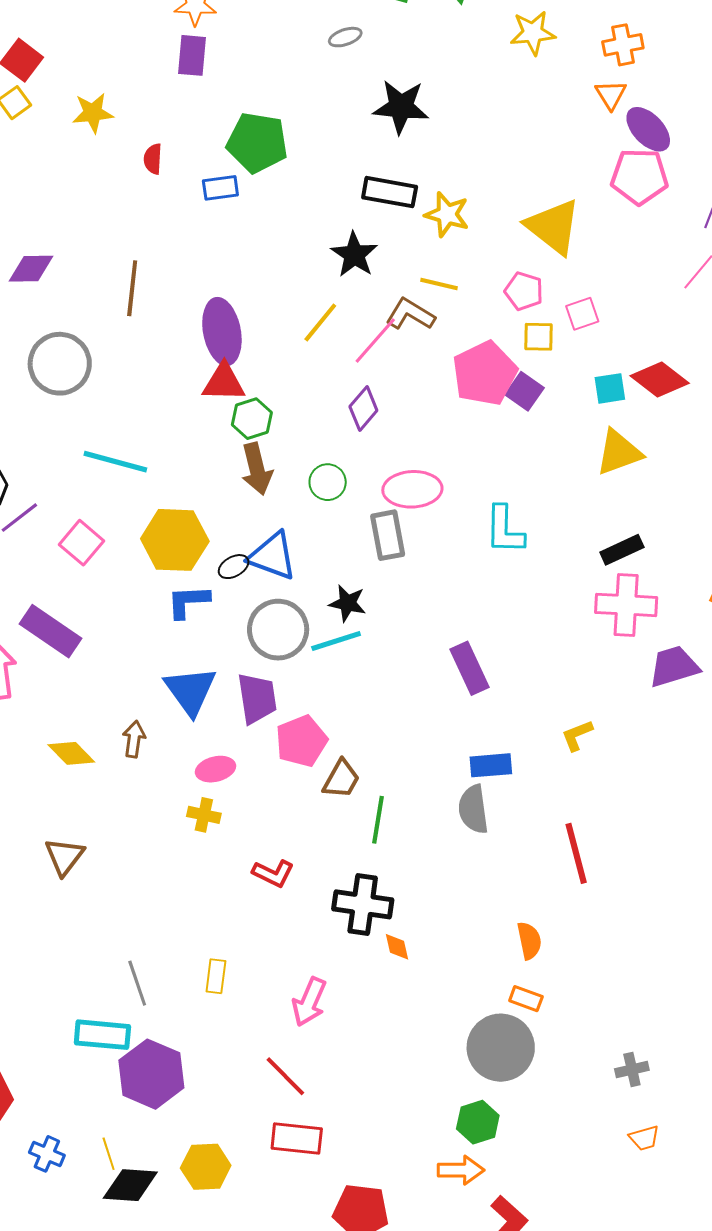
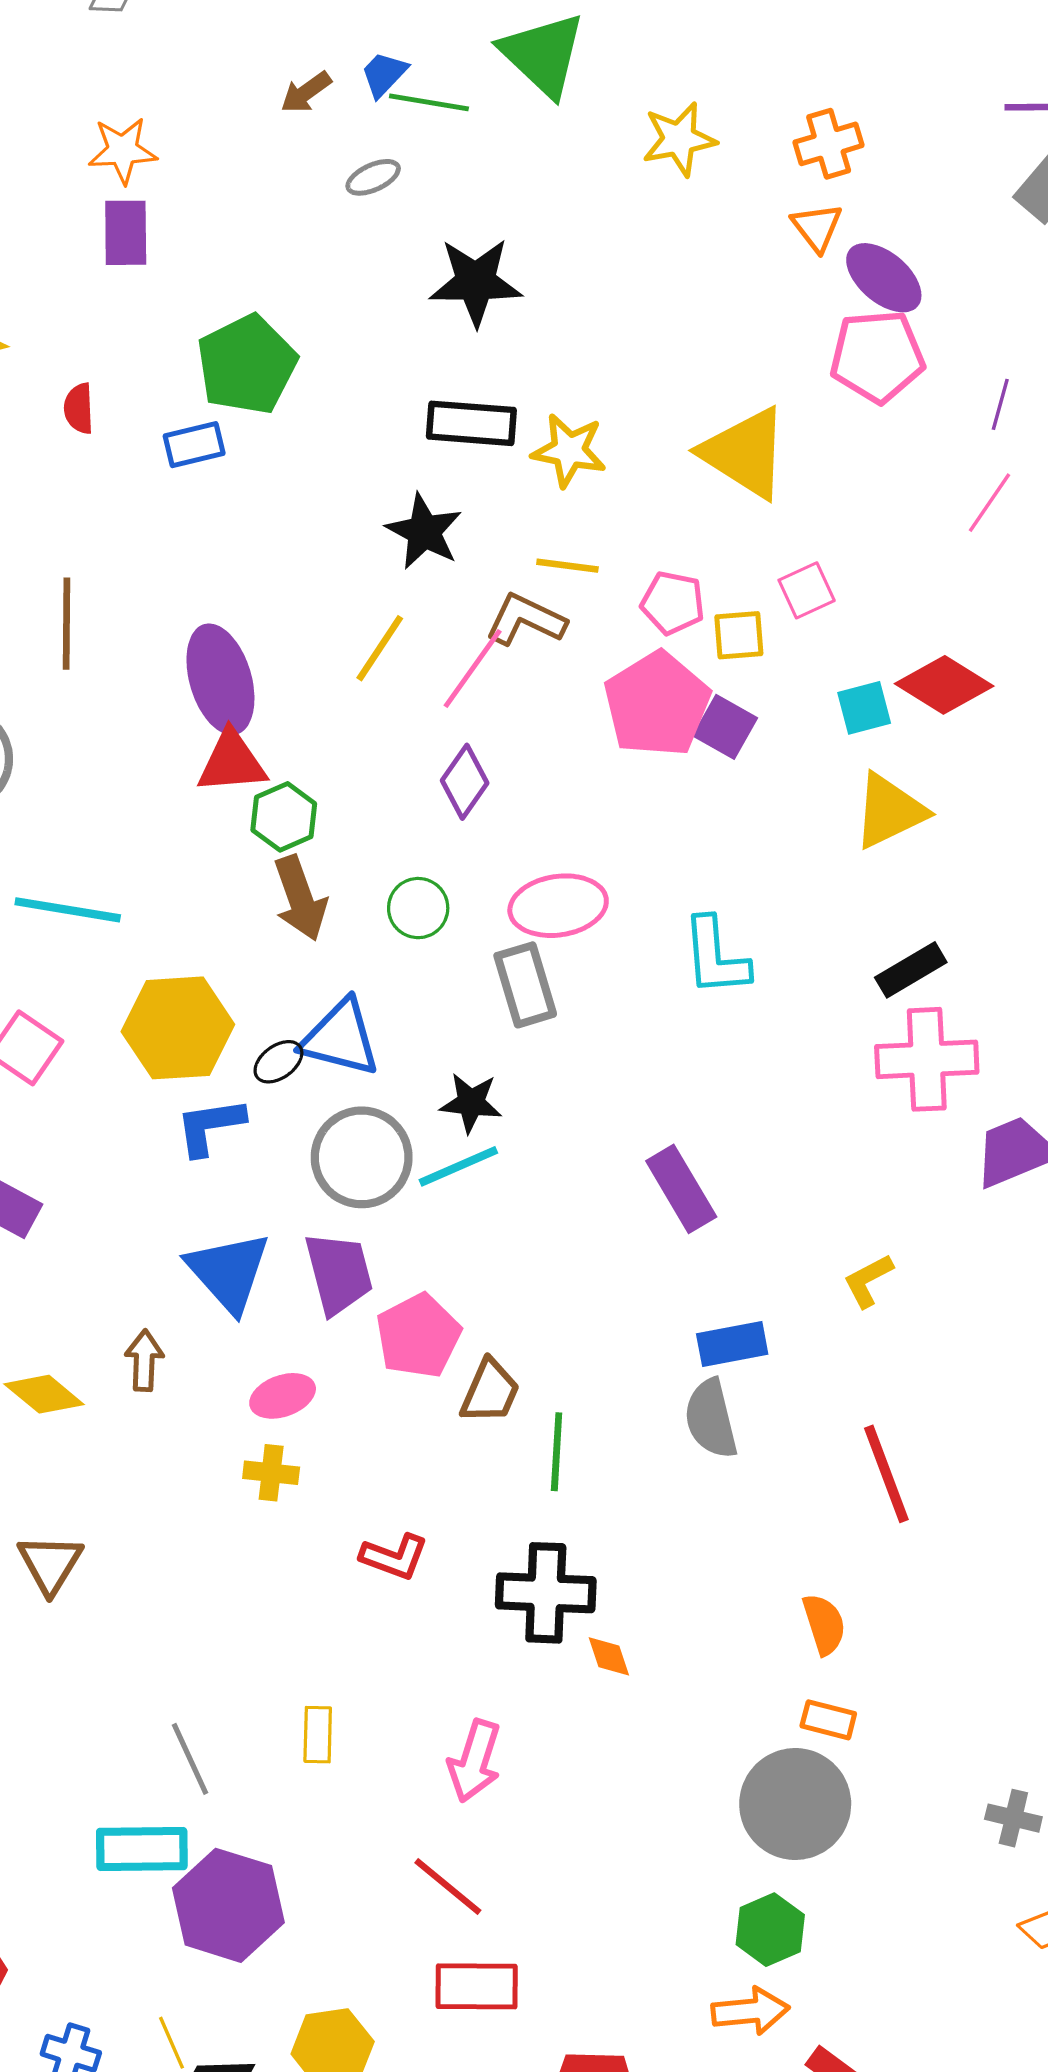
green pentagon: (257, 143) -> (247, 365), turned -30
pink pentagon: (524, 291) -> (673, 603), moved
gray cross: (632, 1070) -> (1013, 1818), turned 32

